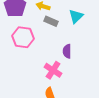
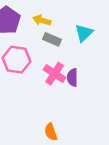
pink cross: (53, 70) -> (55, 74), moved

